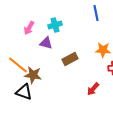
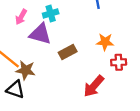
purple triangle: (46, 43) -> (40, 34), size x1.5
red arrow: (93, 89) -> (94, 86), size x1.5

